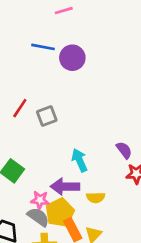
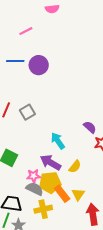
purple arrow: (65, 187) -> (51, 162), turned 40
yellow semicircle: (96, 198) -> (75, 167), turned -40
yellow pentagon: (60, 213) -> (50, 183), turned 30

